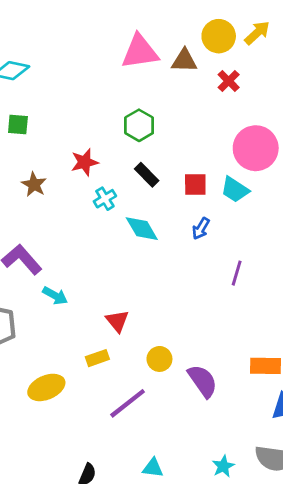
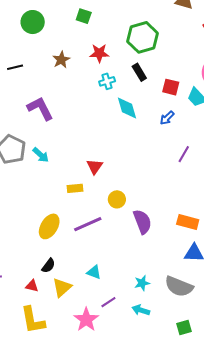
green square: (18, 125) -> (84, 16), moved
green hexagon: (139, 125) -> (143, 37), size x1.4
cyan arrow: (55, 296) -> (41, 155), moved
yellow ellipse: (46, 387) -> (49, 226), moved, turned -50

